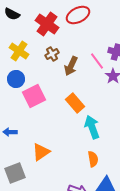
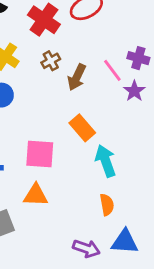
pink square: (34, 96) -> (40, 154), moved, turned 30
orange triangle: (41, 152) -> (36, 195), turned 36

